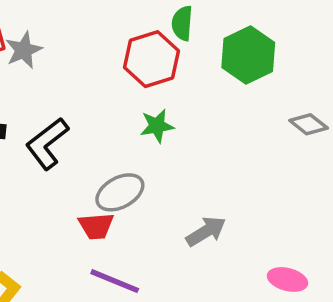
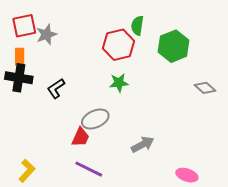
black L-shape: (47, 144) -> (56, 88), size x0.7
red trapezoid: (96, 226) -> (80, 137), turned -65

